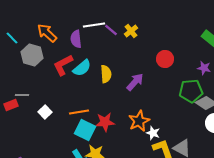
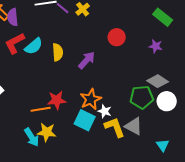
purple semicircle: (76, 39) -> (13, 17), moved
green pentagon: (191, 91) -> (142, 97), moved
orange line: (79, 112) -> (41, 109), moved
cyan square: (85, 130) -> (85, 120), moved

